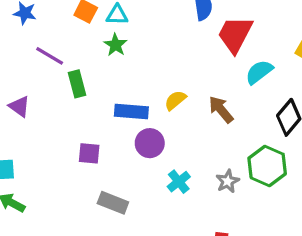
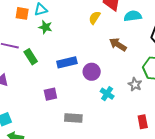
cyan semicircle: (259, 72) -> (133, 16), turned 48
yellow semicircle: (175, 100) -> (95, 18), moved
purple circle: (150, 143) -> (92, 72), moved

